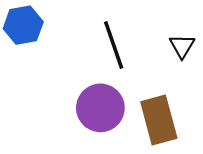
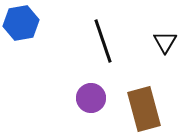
purple circle: (100, 108) -> (91, 98), size x0.7

